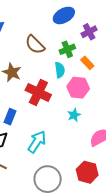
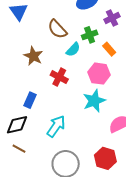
cyan semicircle: (60, 70) -> (73, 50), moved, turned 49
red cross: (38, 92) -> (59, 77), size x0.7
cyan star: (74, 115) -> (94, 101), size x1.6

